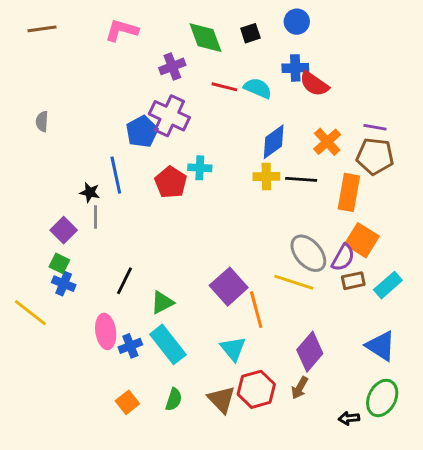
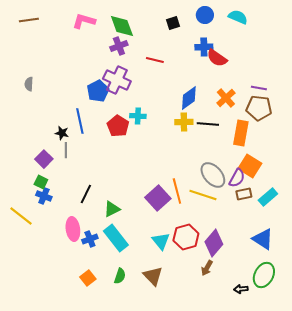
green diamond: (206, 38) -> (122, 26), moved
cyan semicircle: (258, 88) -> (238, 17), moved
orange line: (256, 310) -> (177, 191), moved
red hexagon: (256, 389) -> (186, 237), moved

